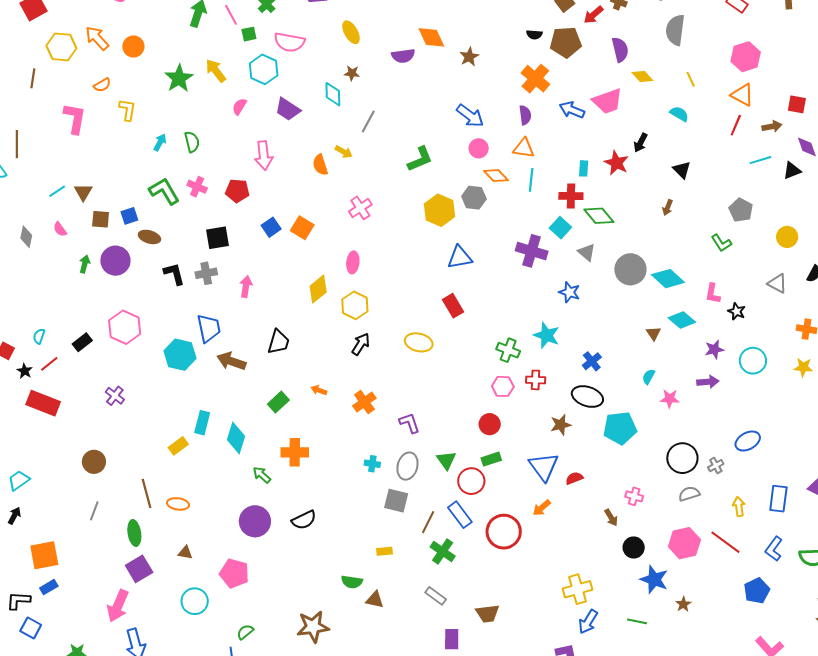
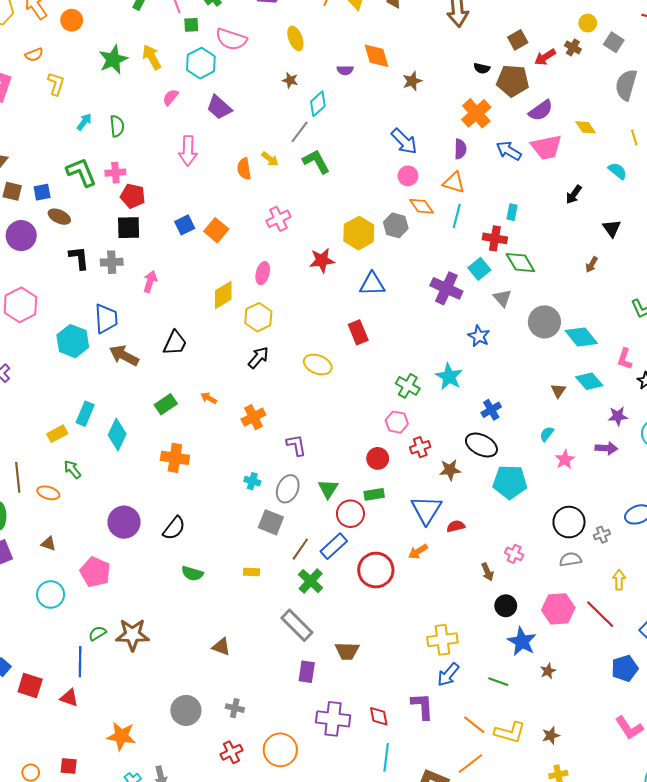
purple semicircle: (620, 50) -> (541, 110), moved, turned 60
purple semicircle: (403, 56) -> (345, 70), size x0.7
cyan diamond: (333, 94) -> (318, 104), moved, turned 40
green L-shape: (420, 159) -> (316, 162), moved, turned -104
red star: (616, 163) -> (322, 260), moved, turned 30
pink cross: (197, 187) -> (115, 173), turned -36
red pentagon: (237, 191) -> (133, 196), moved
red cross: (536, 380) -> (420, 447), moved, turned -30
pink star: (670, 399) -> (565, 460), turned 30
green arrow: (262, 475) -> (72, 469), moved
blue rectangle: (460, 515) -> (334, 546), turned 76
black semicircle: (304, 520) -> (174, 528), turned -35
green semicircle: (352, 582) -> (192, 573), moved
gray rectangle: (436, 596) -> (297, 625), size x1.5
brown triangle: (375, 600) -> (221, 647), moved
brown star: (313, 627) -> (132, 635), moved

